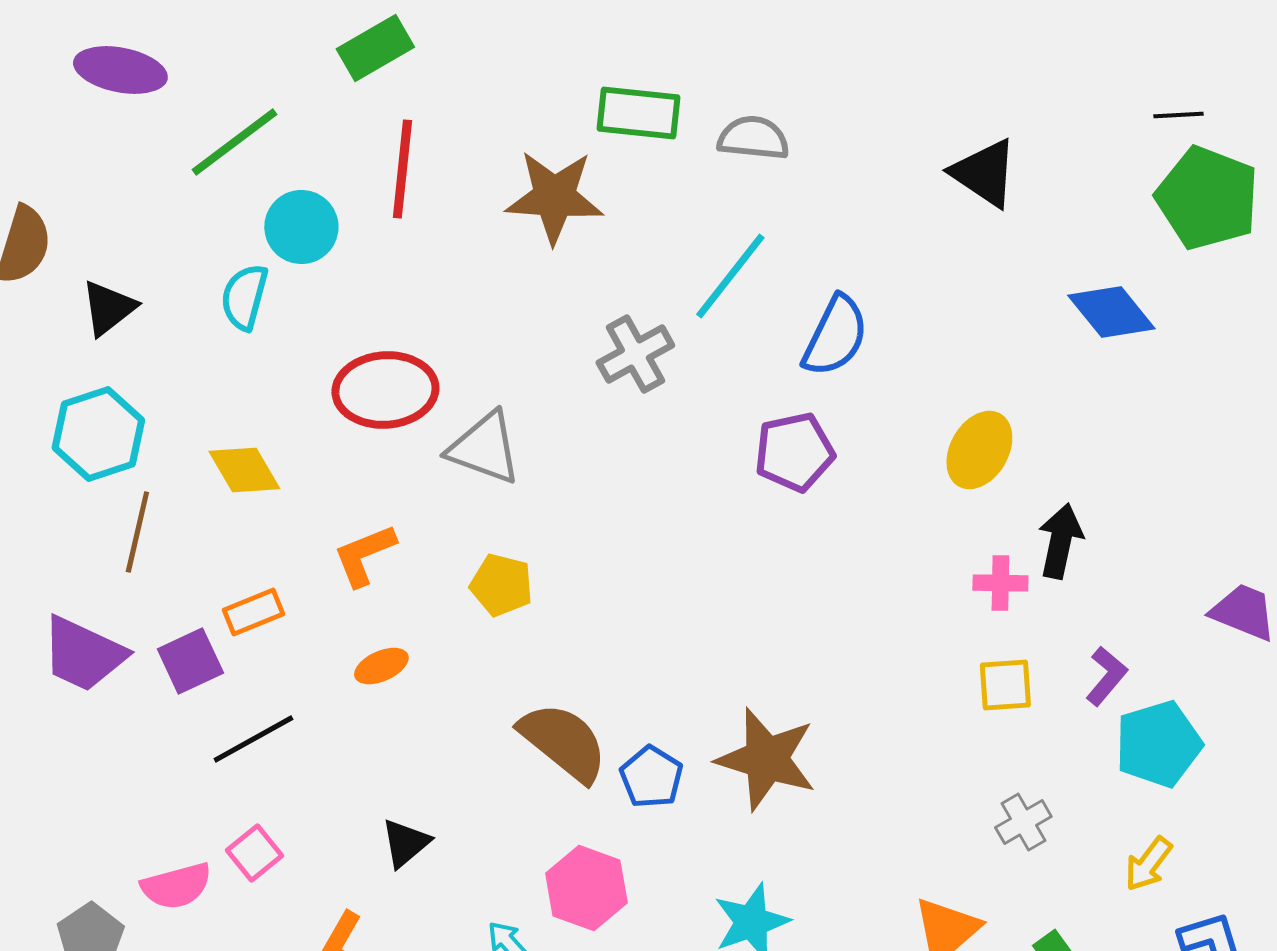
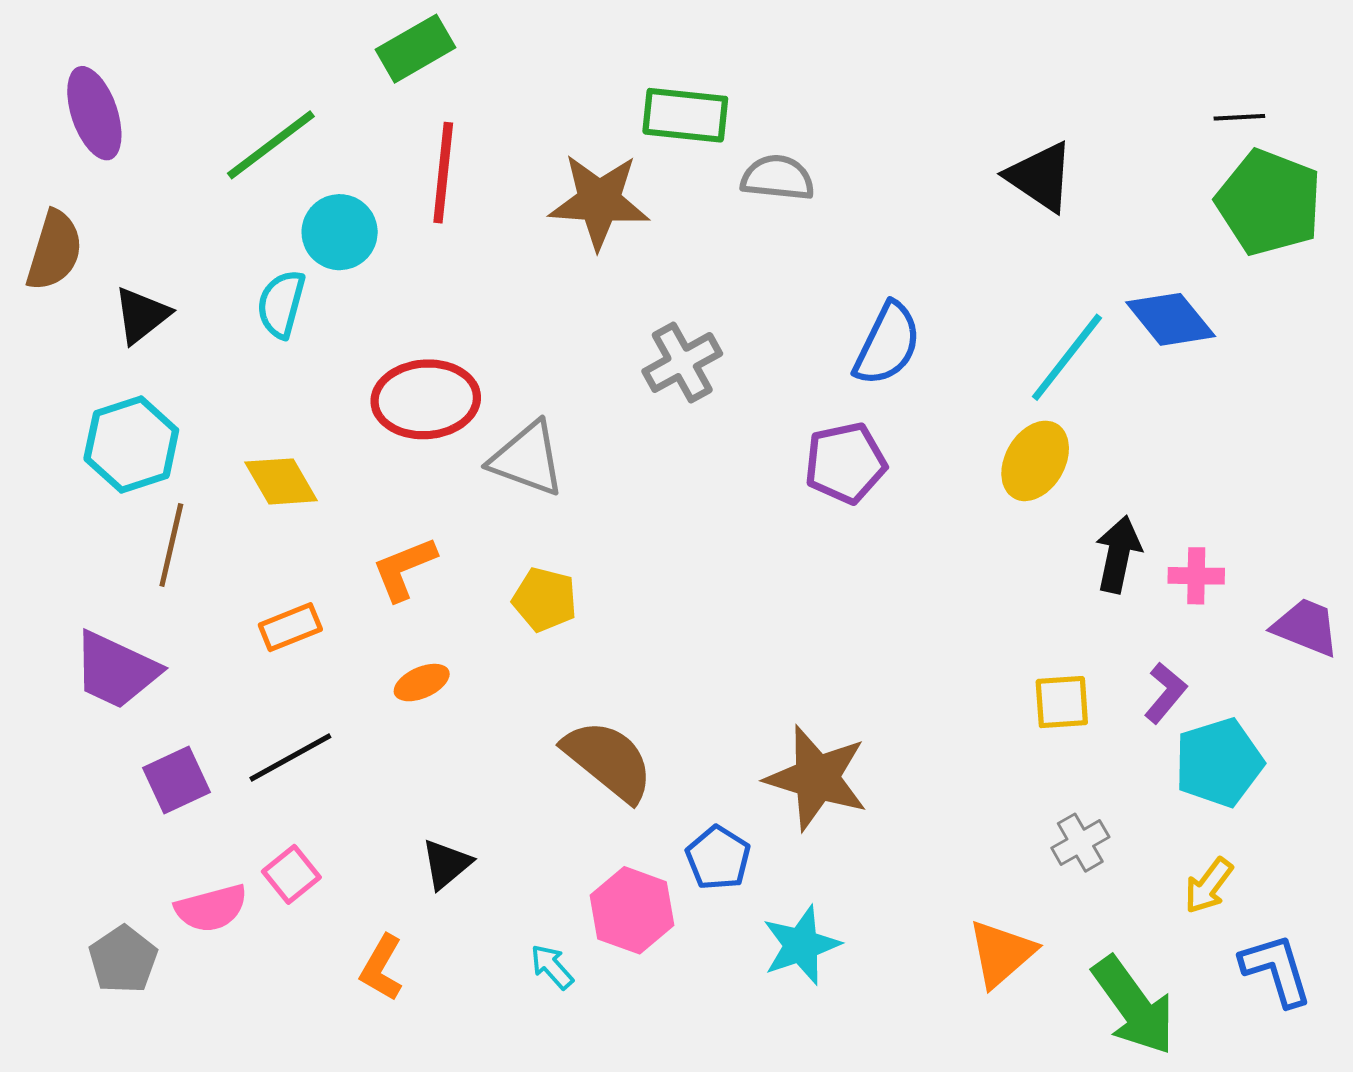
purple ellipse: (120, 70) -> (94, 113), moved, turned 60
gray semicircle: (753, 138) -> (778, 178), moved
cyan line: (730, 276) -> (1067, 357), moved
pink cross: (1000, 583) -> (1196, 576), moved
purple square: (190, 661) -> (176, 780), moved
blue pentagon: (651, 777) -> (718, 858), moved

